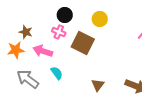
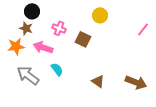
black circle: (65, 15) -> (32, 11), moved
brown square: (83, 43) -> (83, 39), size x0.7
brown triangle: (98, 85) -> (98, 81), turned -32

